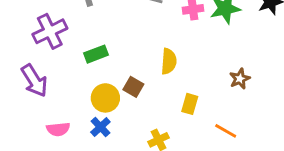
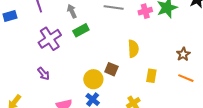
green rectangle: (96, 54) -> (81, 30), moved
purple arrow: (34, 81) -> (43, 74), size x0.6
orange line: (226, 131) -> (186, 78), moved

